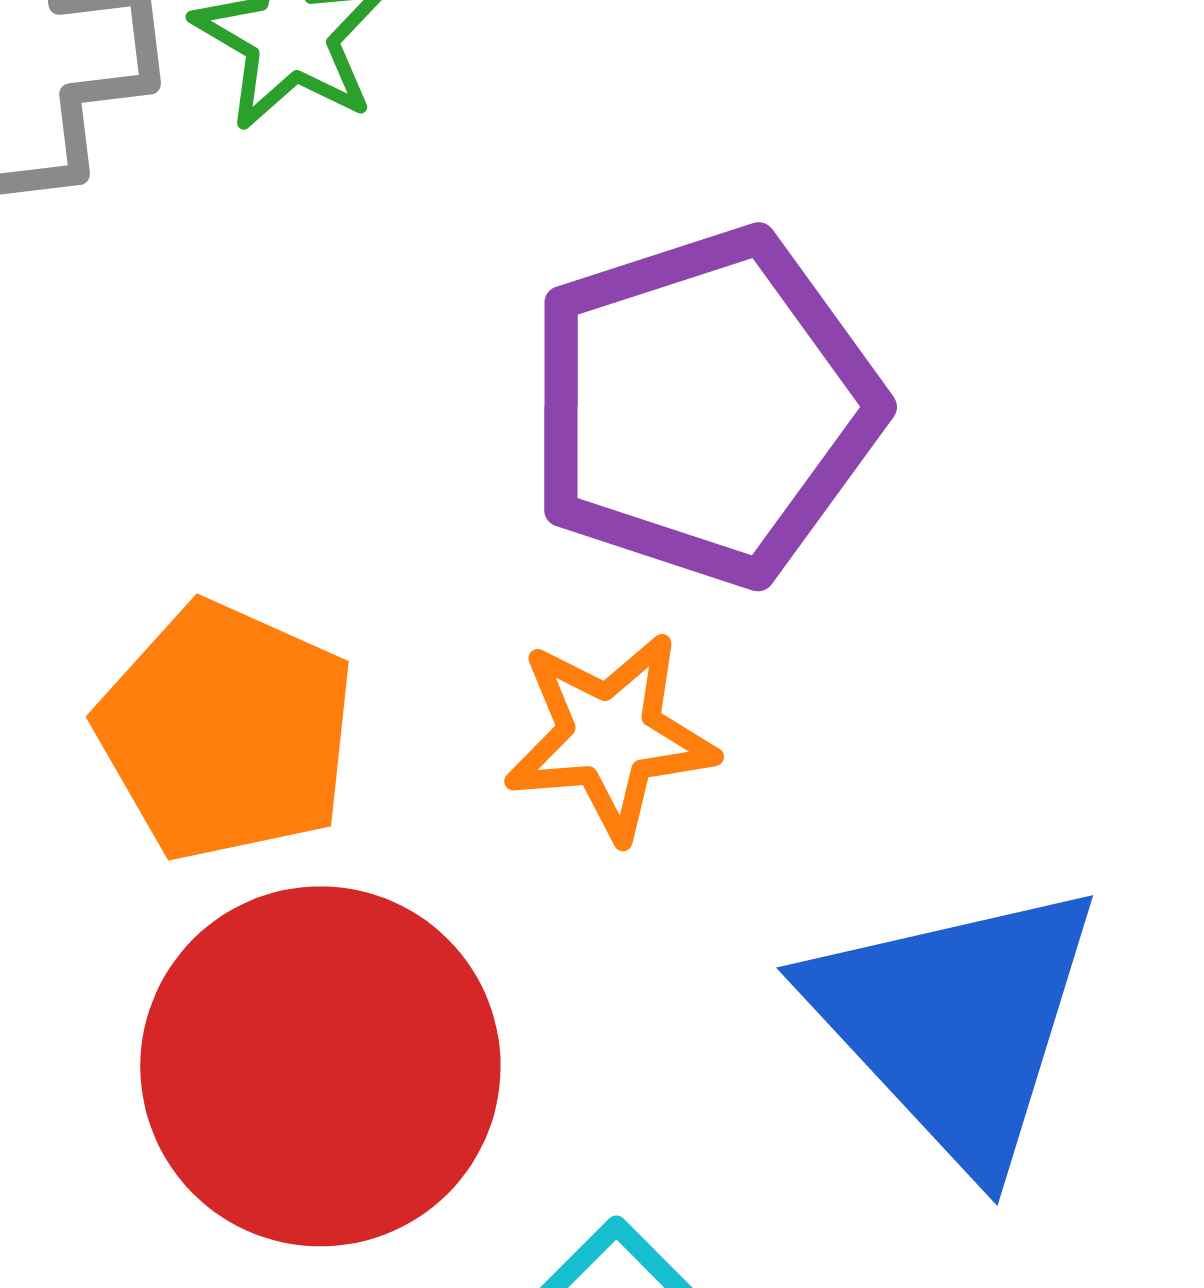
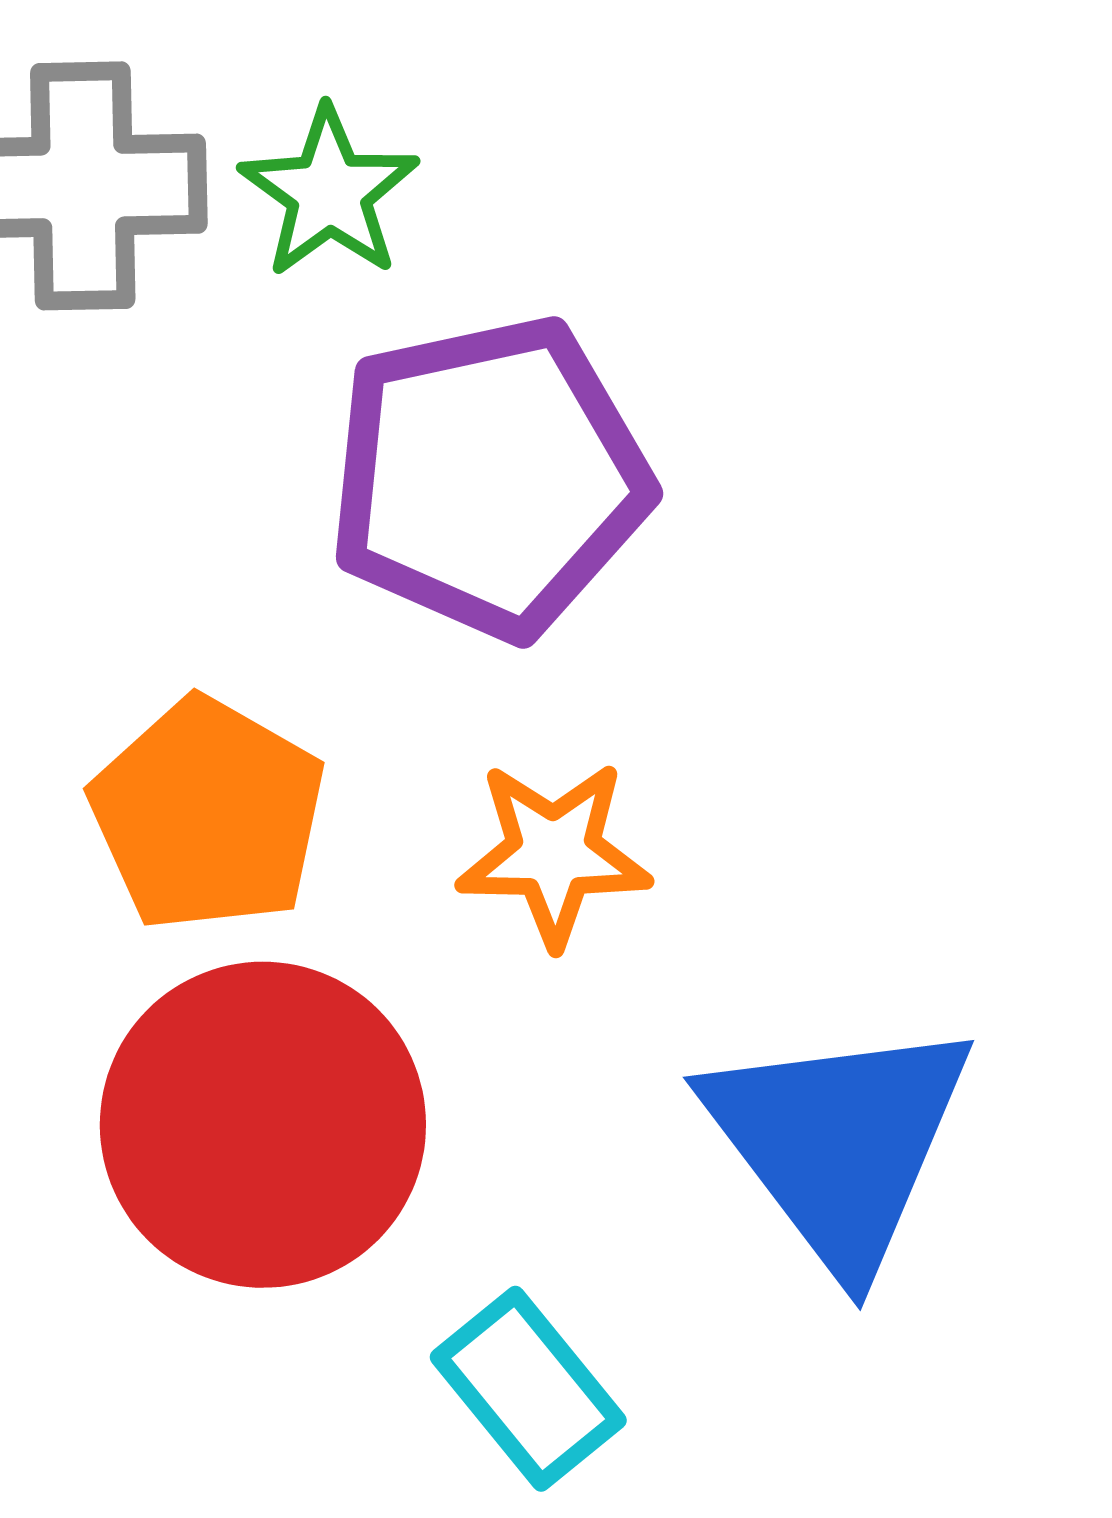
purple pentagon: (704, 407) -> (489, 478), moved

